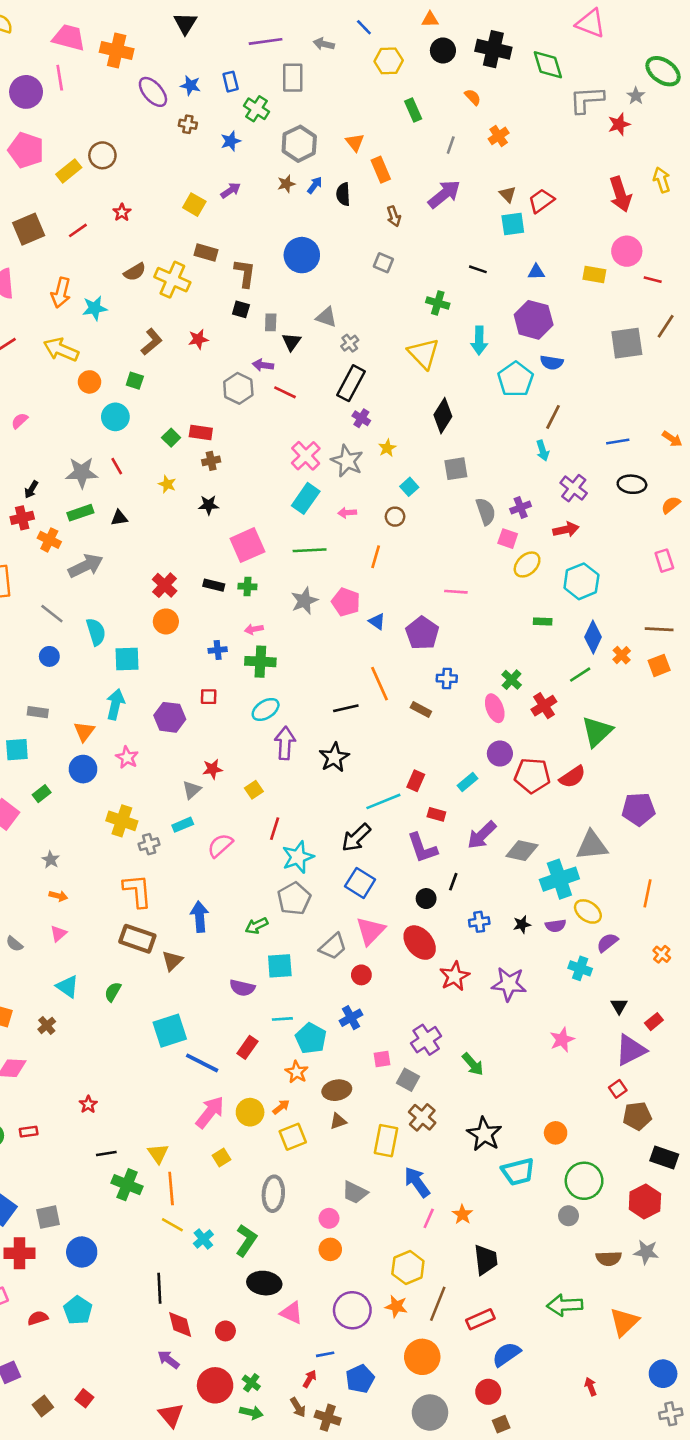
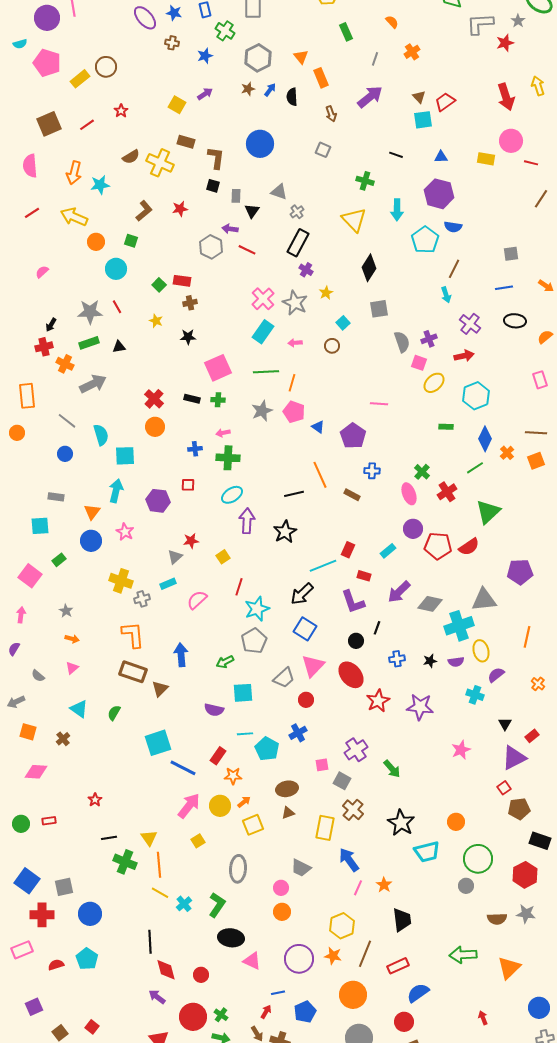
gray square: (627, 343) -> (511, 254), moved, size x0.6
orange line: (376, 557) -> (292, 383), moved
yellow ellipse: (588, 911) -> (481, 651), turned 40
orange star: (297, 1072) -> (233, 776), moved, turned -30

